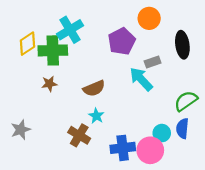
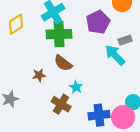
green cross: (53, 50) -> (59, 34), moved
brown star: (49, 84) -> (39, 75), moved
brown semicircle: (94, 88) -> (63, 63), moved, turned 60

